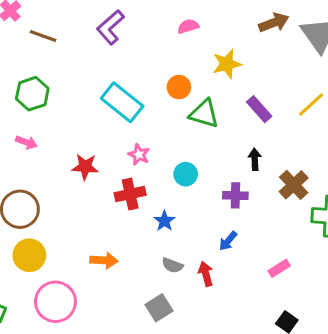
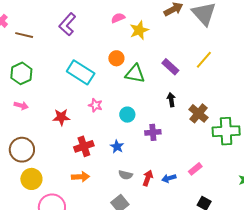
yellow star: (227, 64) -> (139, 30), moved
red cross: (130, 194) -> (84, 146), moved
purple cross: (235, 195) -> (153, 132), moved
blue arrow: (228, 241) -> (169, 178), moved, turned 40
red arrow: (206, 274) -> (148, 178), turned 42

